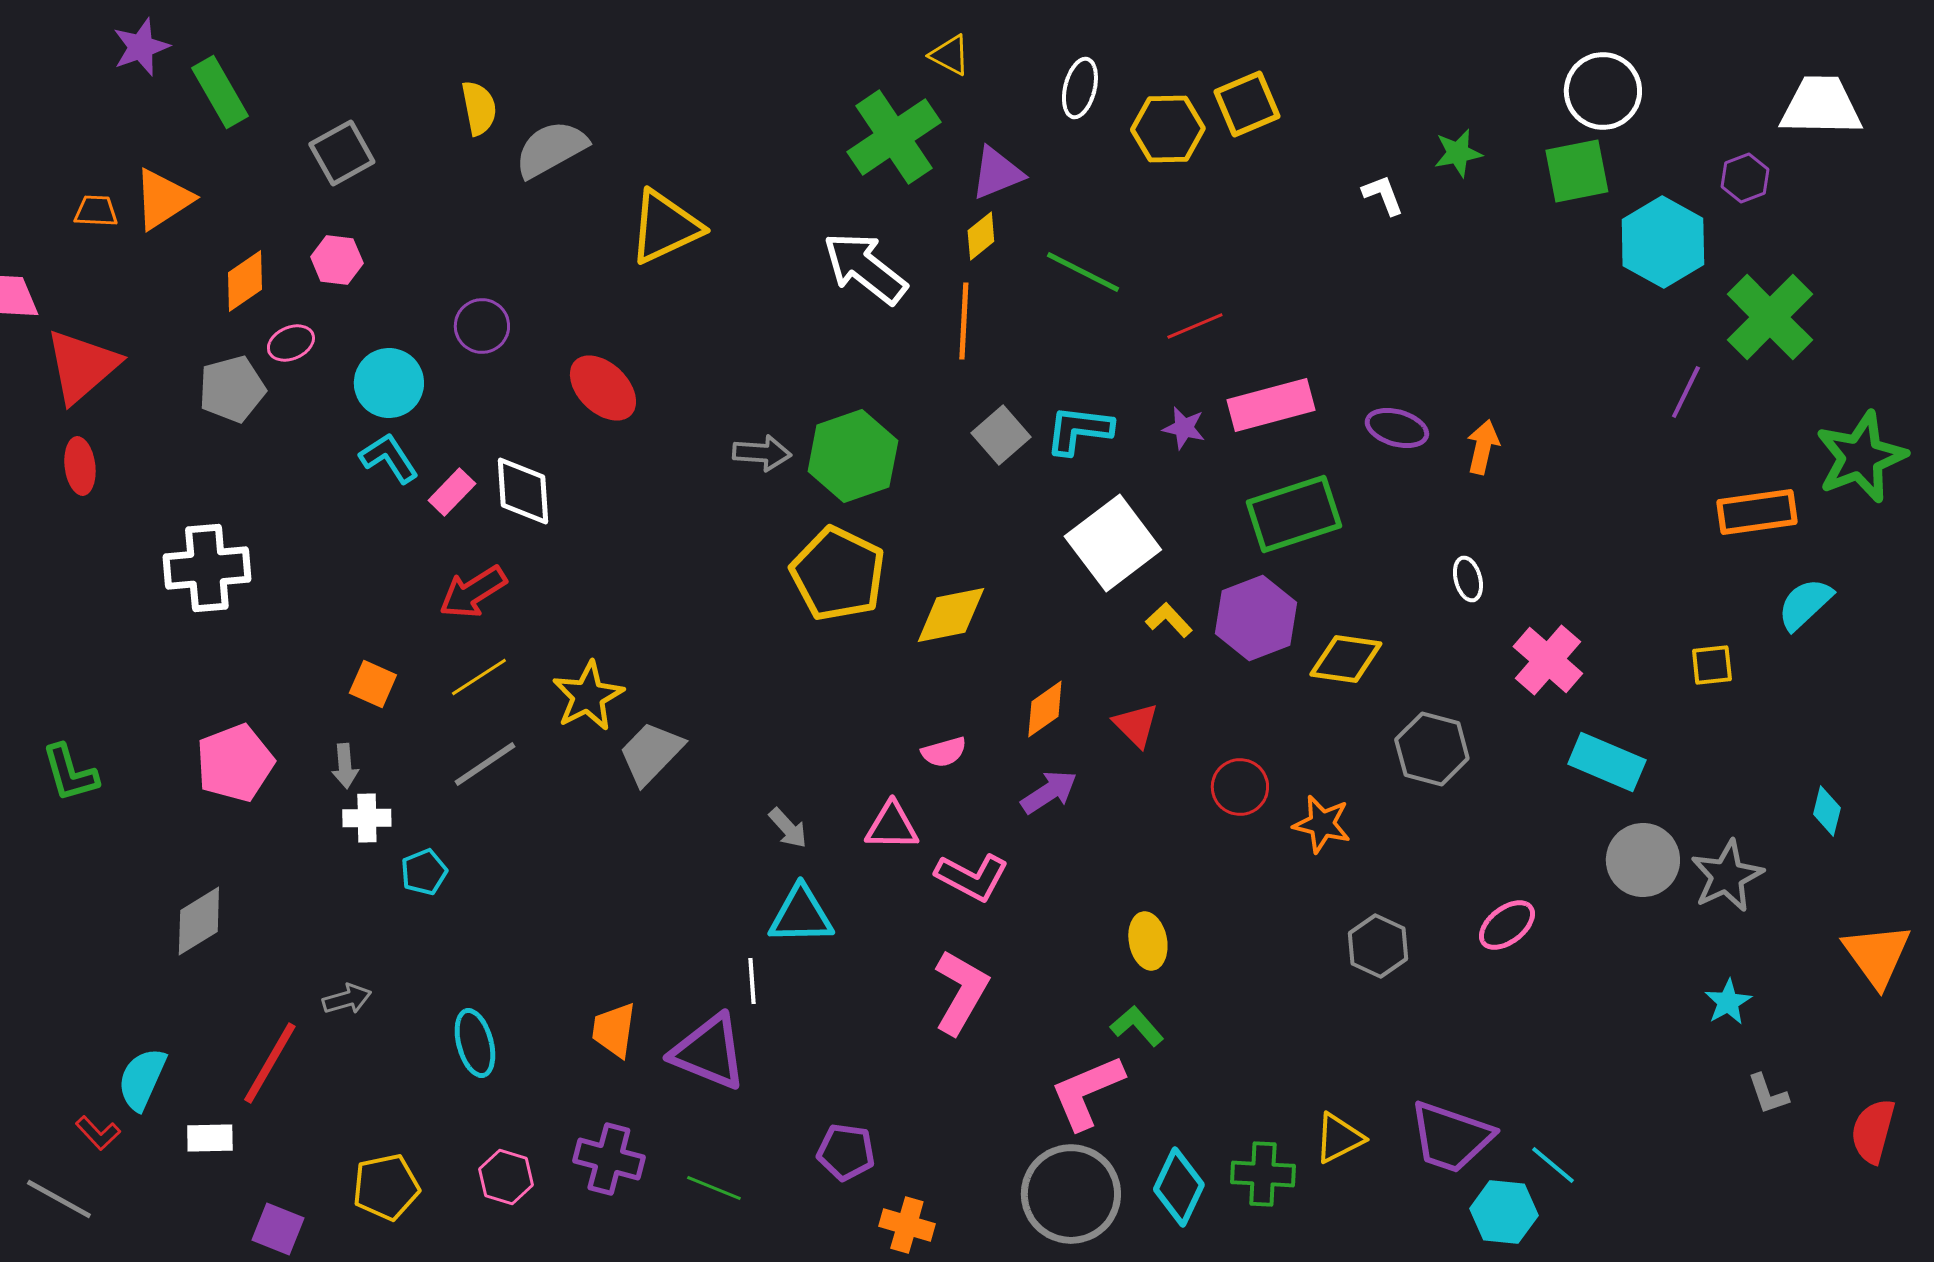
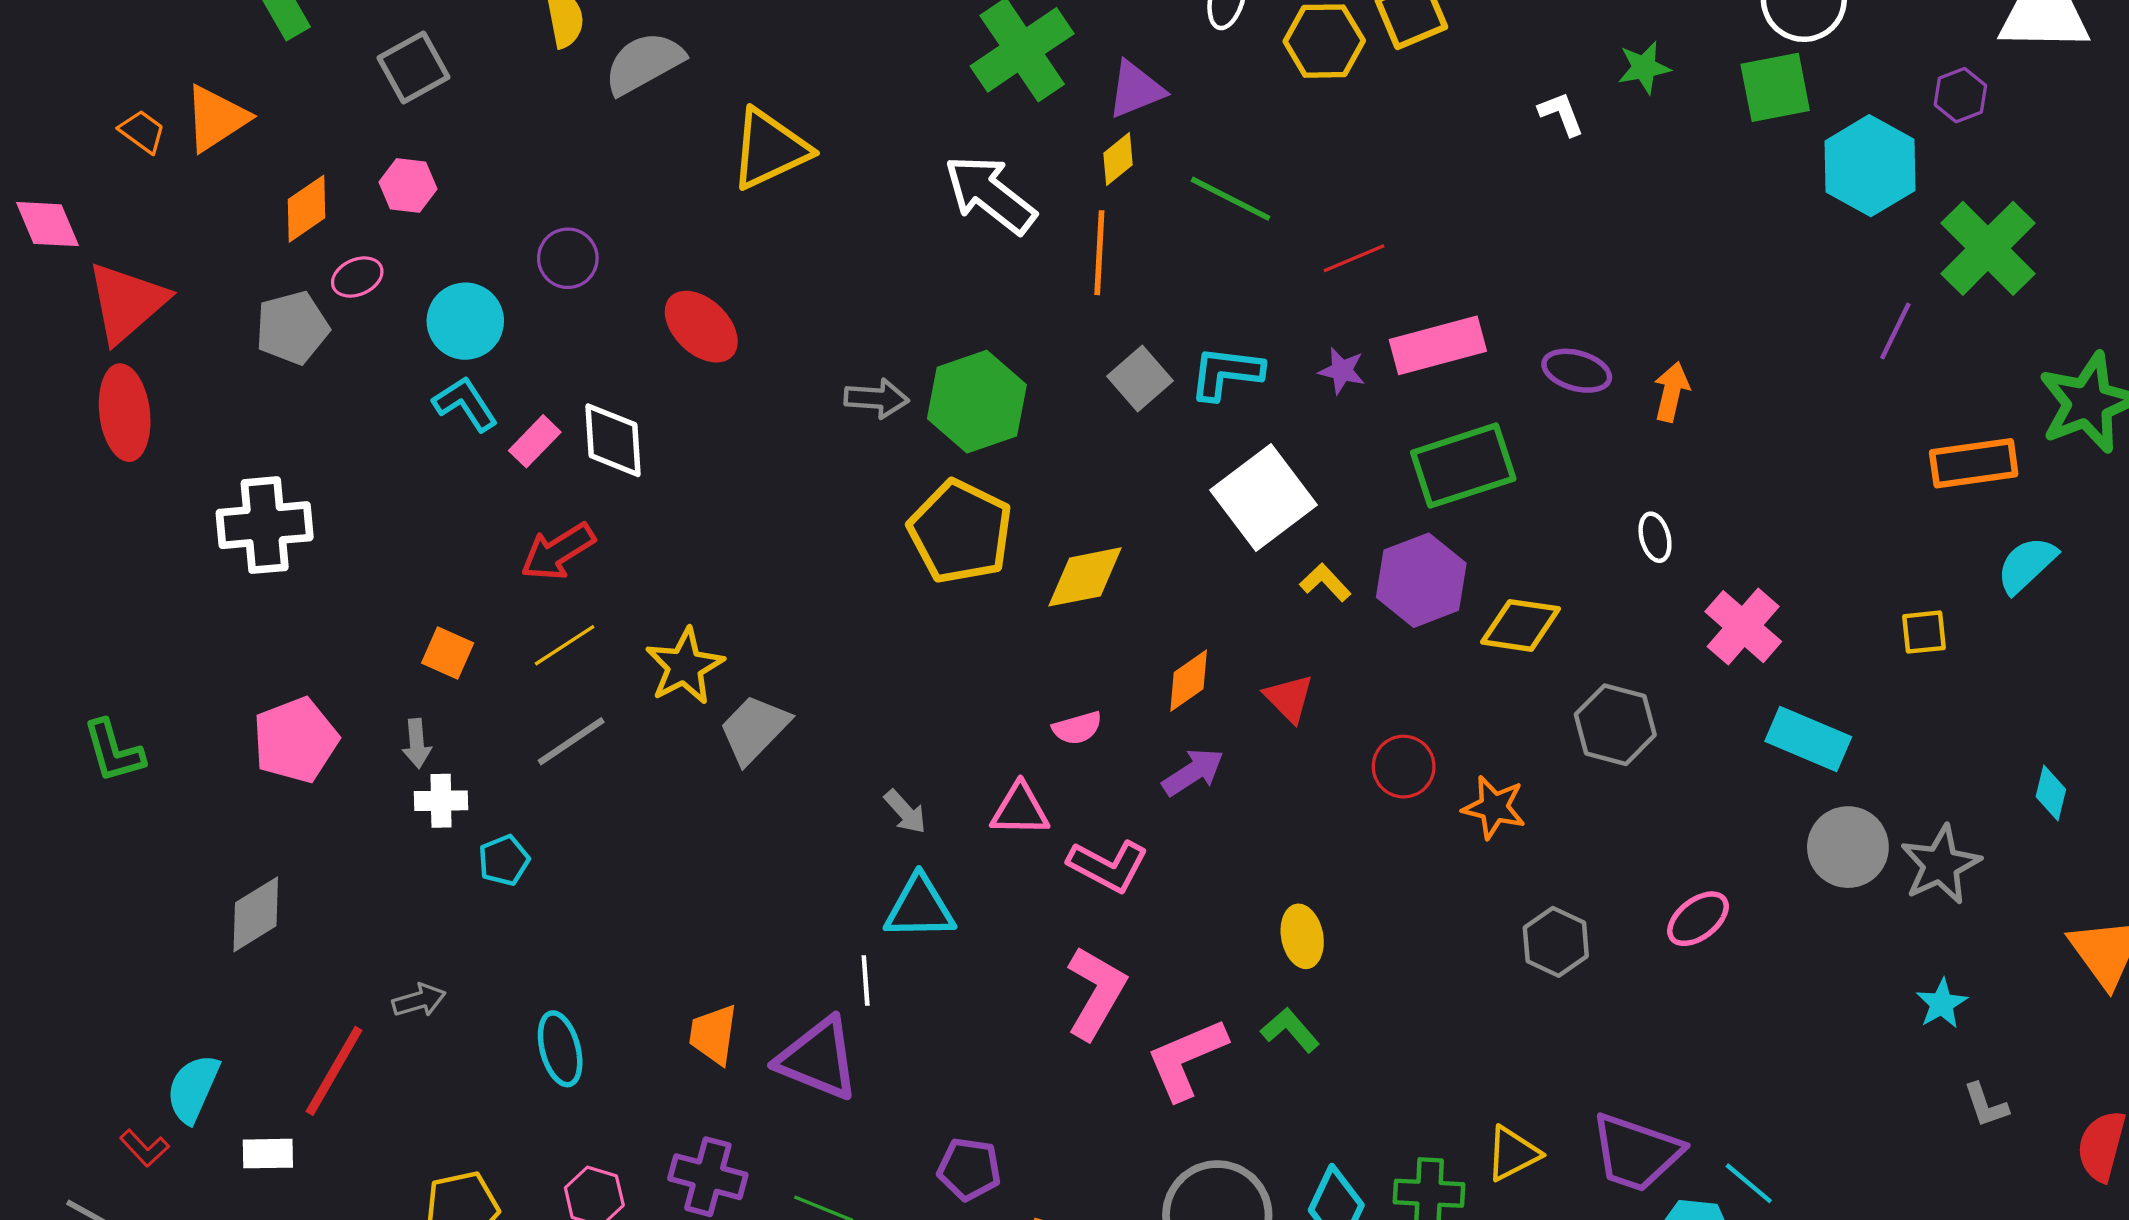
orange trapezoid: (96, 211) -> (142, 131), turned 33
red ellipse: (80, 466) -> (125, 413), size x1.5
pink L-shape: (1087, 1092) -> (1186, 1059), moved

